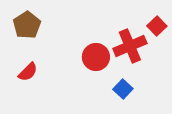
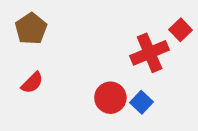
red circle: (96, 57) -> (110, 98), moved

